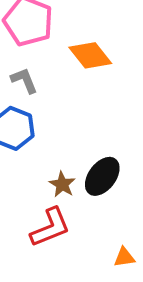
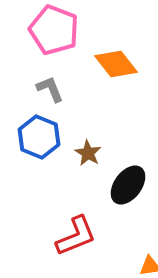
brown star: (62, 184) -> (88, 153), moved

